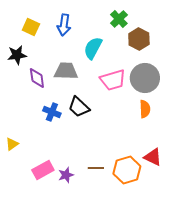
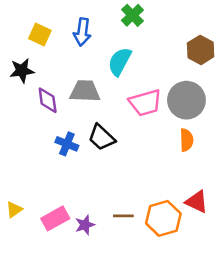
green cross: (119, 19) -> (132, 15), moved
brown hexagon: (139, 39) -> (201, 50), moved
yellow triangle: (12, 144) -> (14, 209), moved

